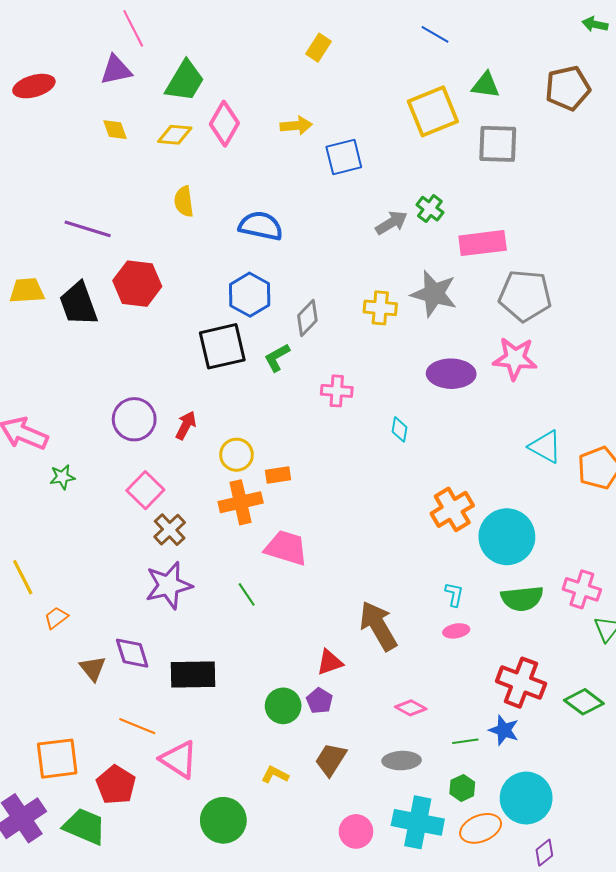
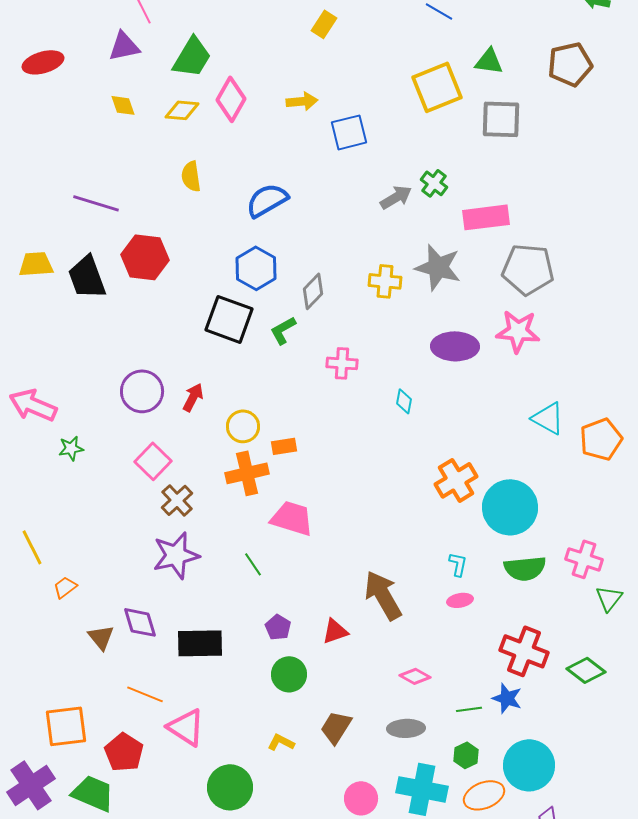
blue semicircle: (261, 226) -> (267, 200), turned -42
black square: (222, 346) -> (229, 319), turned 33
purple pentagon: (320, 701) -> (278, 627), moved

